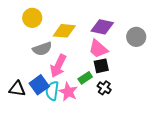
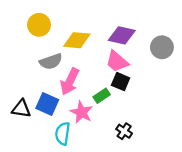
black square: (101, 66) -> (121, 82), turned 35
blue square: (39, 85) -> (47, 104), turned -30
black cross: (104, 88) -> (124, 131), moved
cyan semicircle: (52, 91) -> (63, 134), moved

